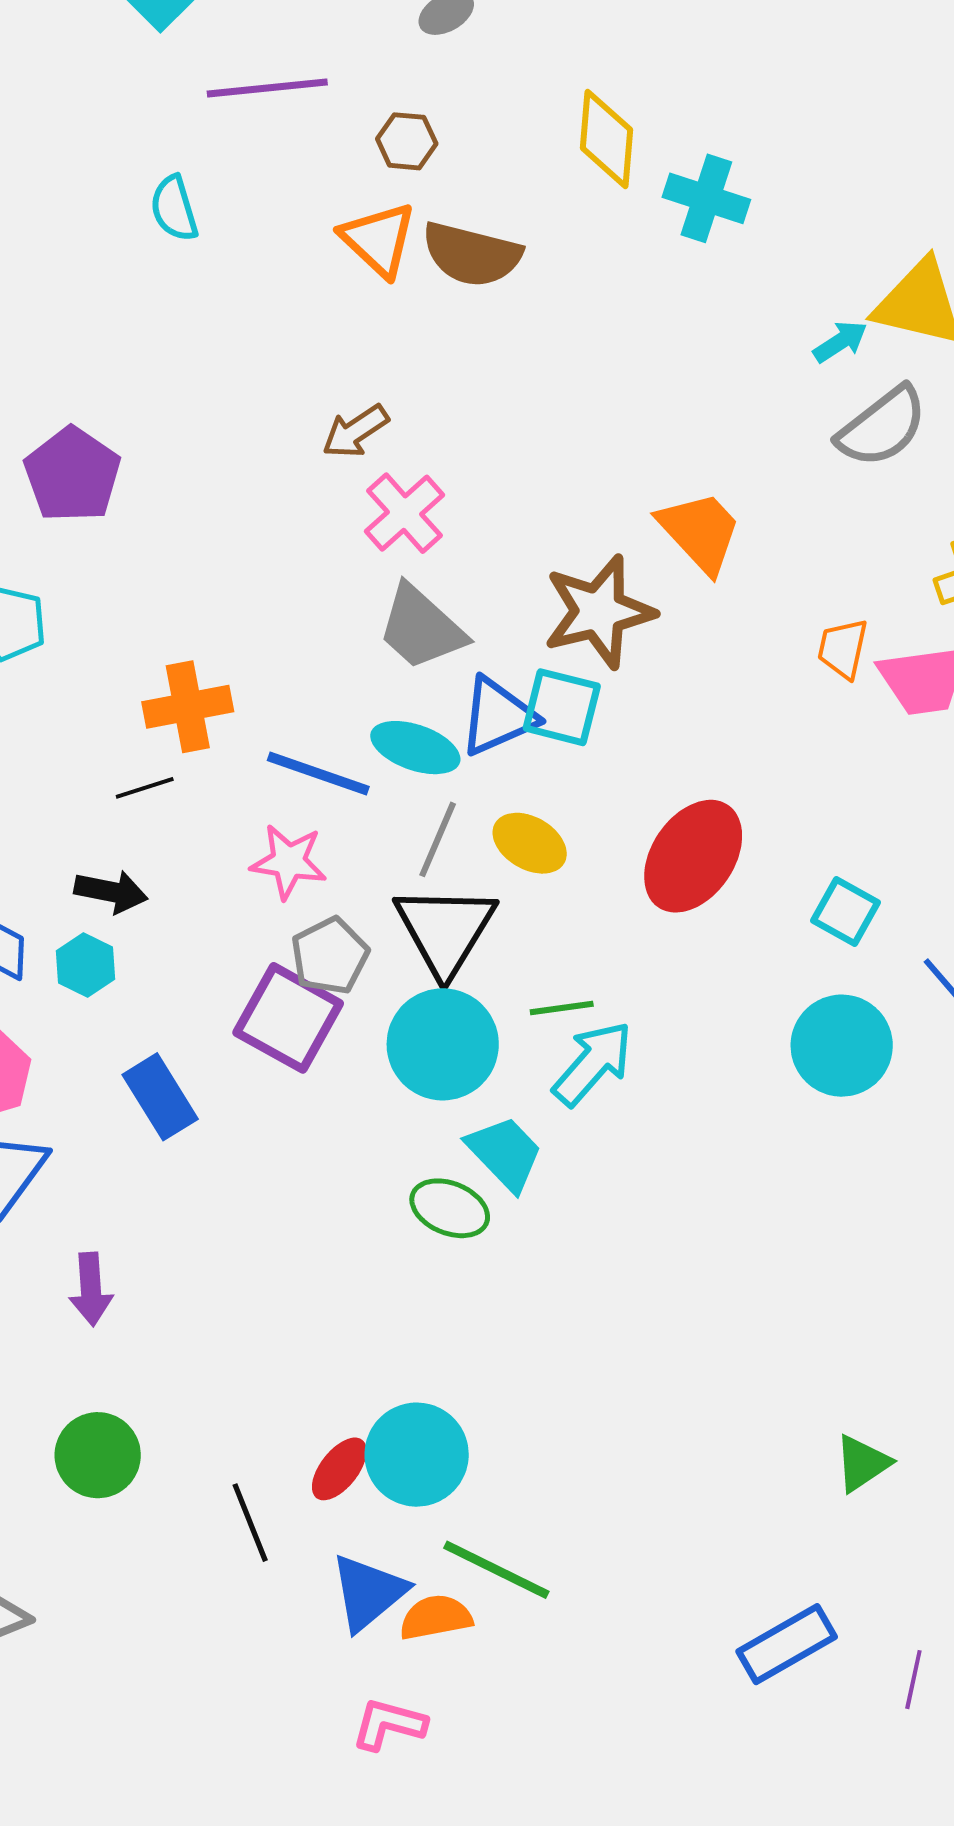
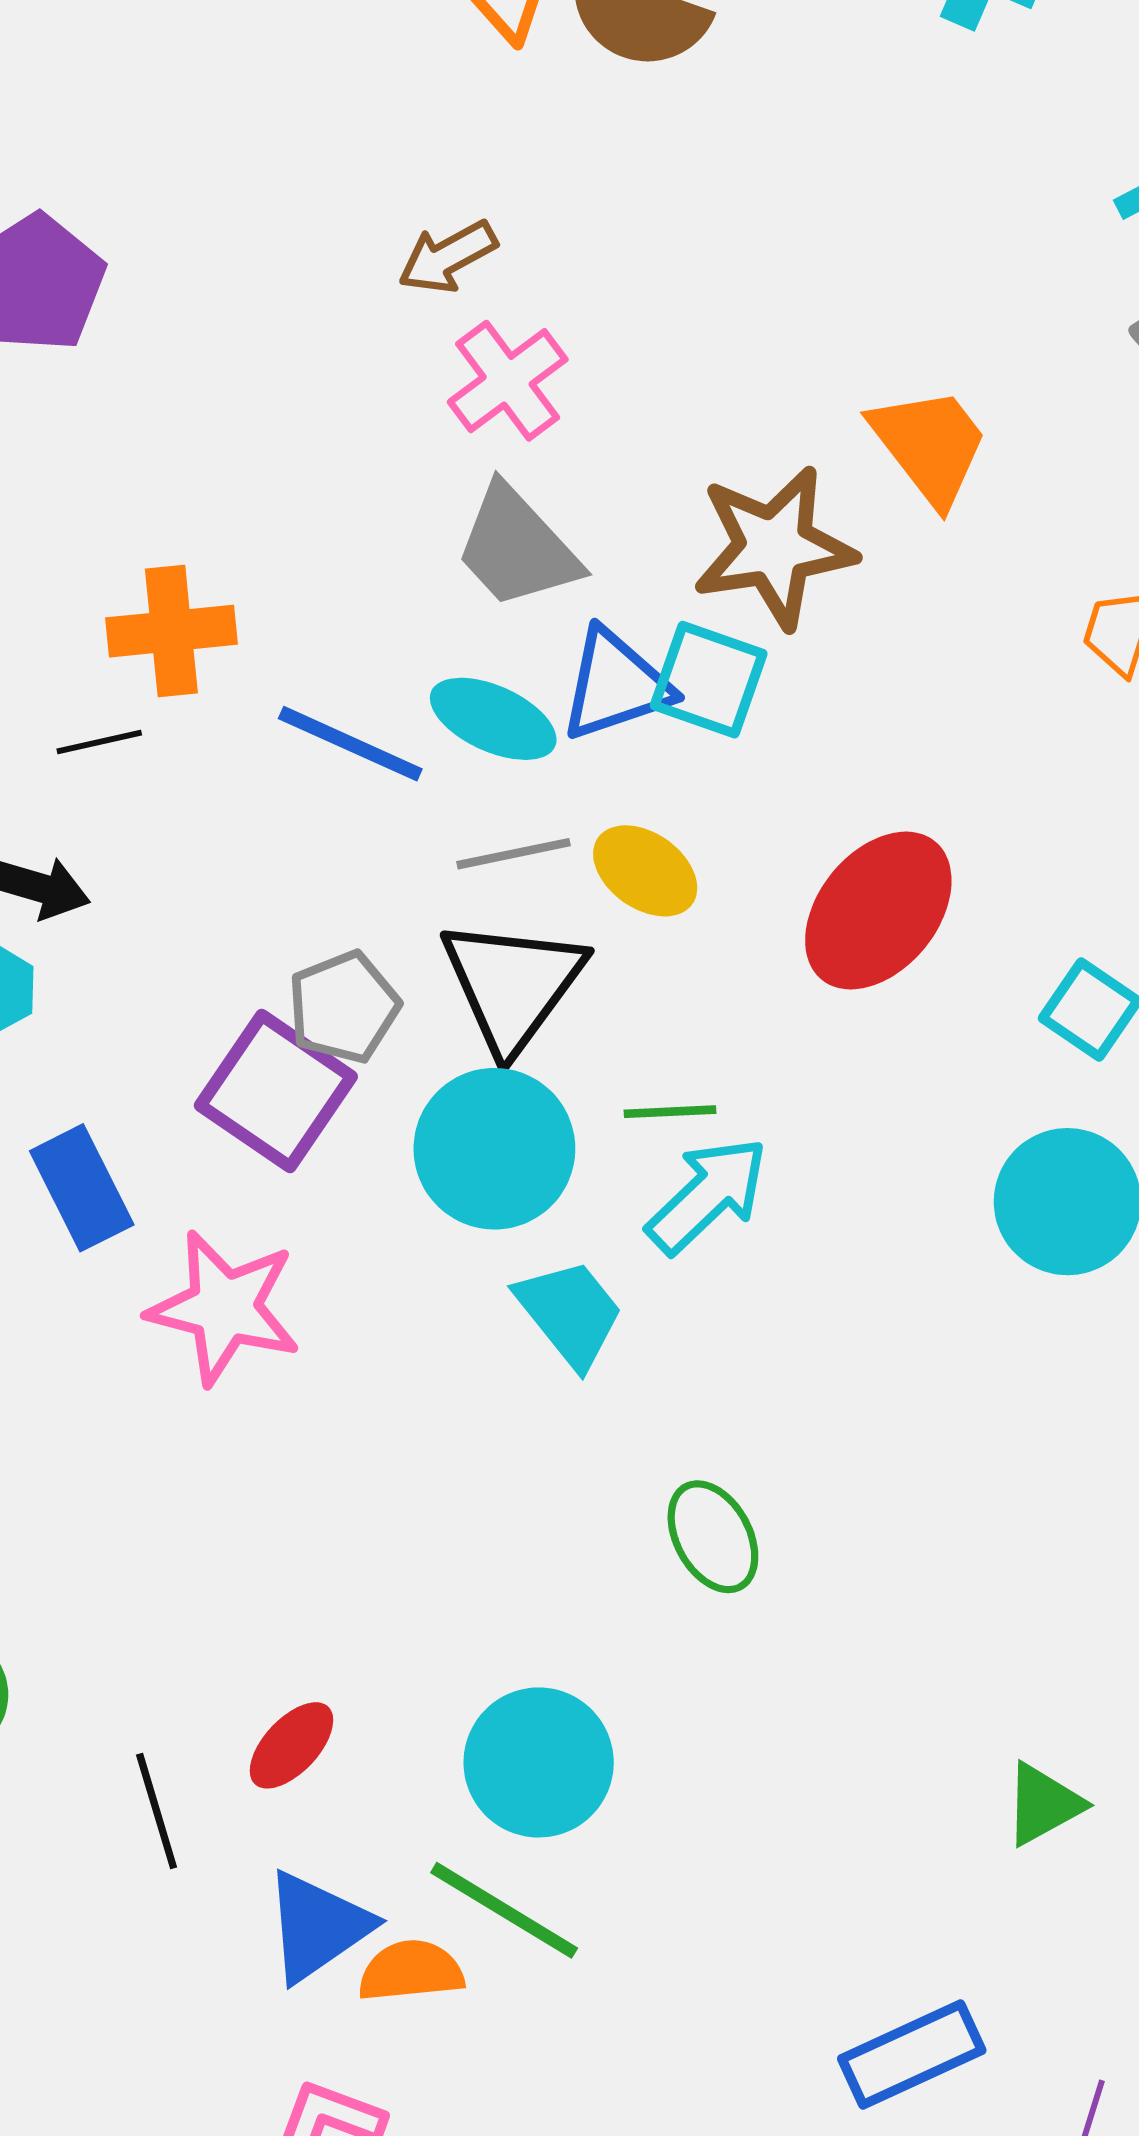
gray line: (438, 839) -> (514, 854), turned 50
pink star: (289, 862) -> (224, 1308), moved, size x1.4
green ellipse: (450, 1208) -> (713, 1537), moved, turned 34
cyan circle: (417, 1455) -> (539, 1762), moved

